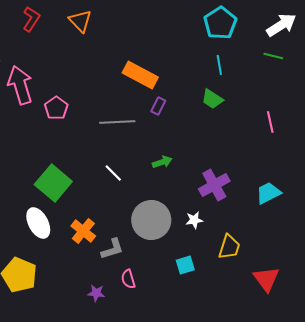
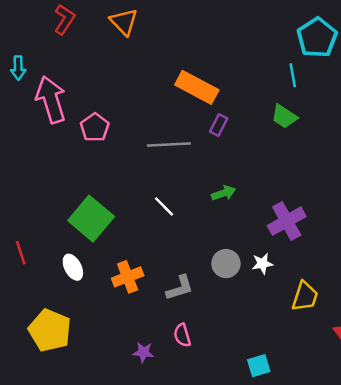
cyan pentagon: (220, 23) -> (317, 38), moved
gray circle: (151, 220) -> (226, 264), moved, size x0.6
white ellipse: (38, 223) -> (73, 267), size x0.7
orange cross: (83, 231) -> (128, 277), turned 30
gray L-shape: (112, 249) -> (180, 288), moved
cyan square: (185, 265) -> (259, 366), moved

